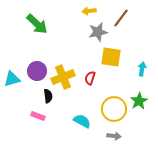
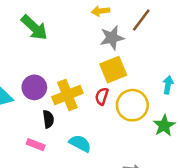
yellow square: (111, 57) -> (113, 70), moved, turned -30
yellow circle: (114, 109) -> (132, 105), moved
cyan semicircle: (82, 121) -> (80, 143), moved

